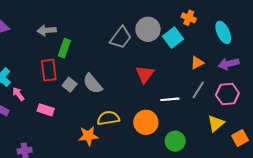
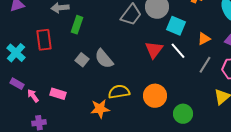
cyan square: (173, 38) -> (176, 26), moved, turned -30
red rectangle: (49, 70) -> (44, 40), moved
pink arrow: (18, 94) -> (33, 96), moved
white line: (170, 99) -> (178, 51), moved, turned 54
pink rectangle: (46, 110) -> (58, 94), moved

